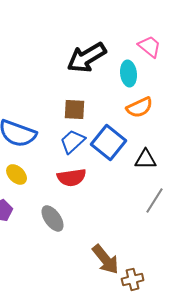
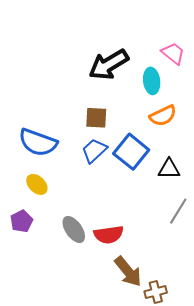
red semicircle: (72, 177) -> (109, 235), moved

